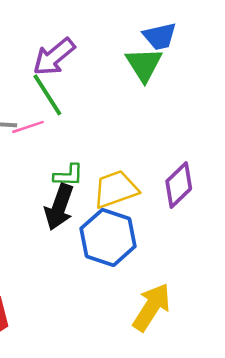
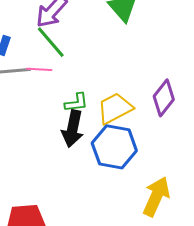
pink line: (28, 127) -> (39, 69), turned 30

